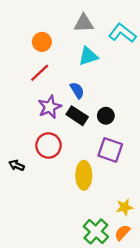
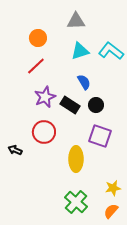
cyan L-shape: (122, 33) -> (111, 51), moved
blue semicircle: (77, 90) -> (84, 82), moved
green cross: (96, 231) -> (76, 202), moved

